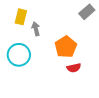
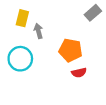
orange pentagon: (66, 47) -> (70, 50), turned -30

